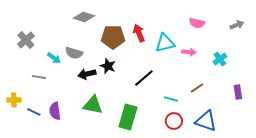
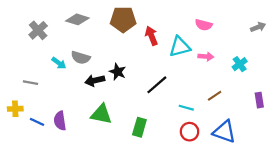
gray diamond: (84, 17) -> (77, 19), moved
pink semicircle: (197, 23) -> (204, 25), moved
brown pentagon: (113, 37) -> (123, 19), moved
gray cross: (26, 40) -> (38, 30), moved
gray line: (39, 77) -> (30, 83), moved
green rectangle: (128, 117) -> (139, 127), size x0.7

